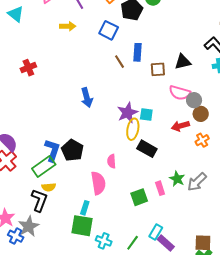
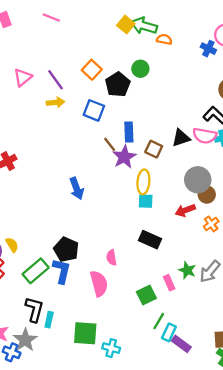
yellow arrow: (68, 26) -> (55, 102), moved
brown square: (158, 69) -> (154, 149), turned 35
pink semicircle: (180, 93) -> (205, 136), moved
gray circle: (194, 100) -> (198, 180), size x1.5
purple star: (127, 113) -> (124, 157), moved
yellow ellipse: (133, 129) -> (143, 182), moved
blue L-shape: (52, 150) -> (62, 271), moved
yellow semicircle: (49, 187) -> (12, 245), moved, turned -112
cyan rectangle: (85, 208) -> (49, 320), moved
green line: (133, 243) -> (159, 321), moved

